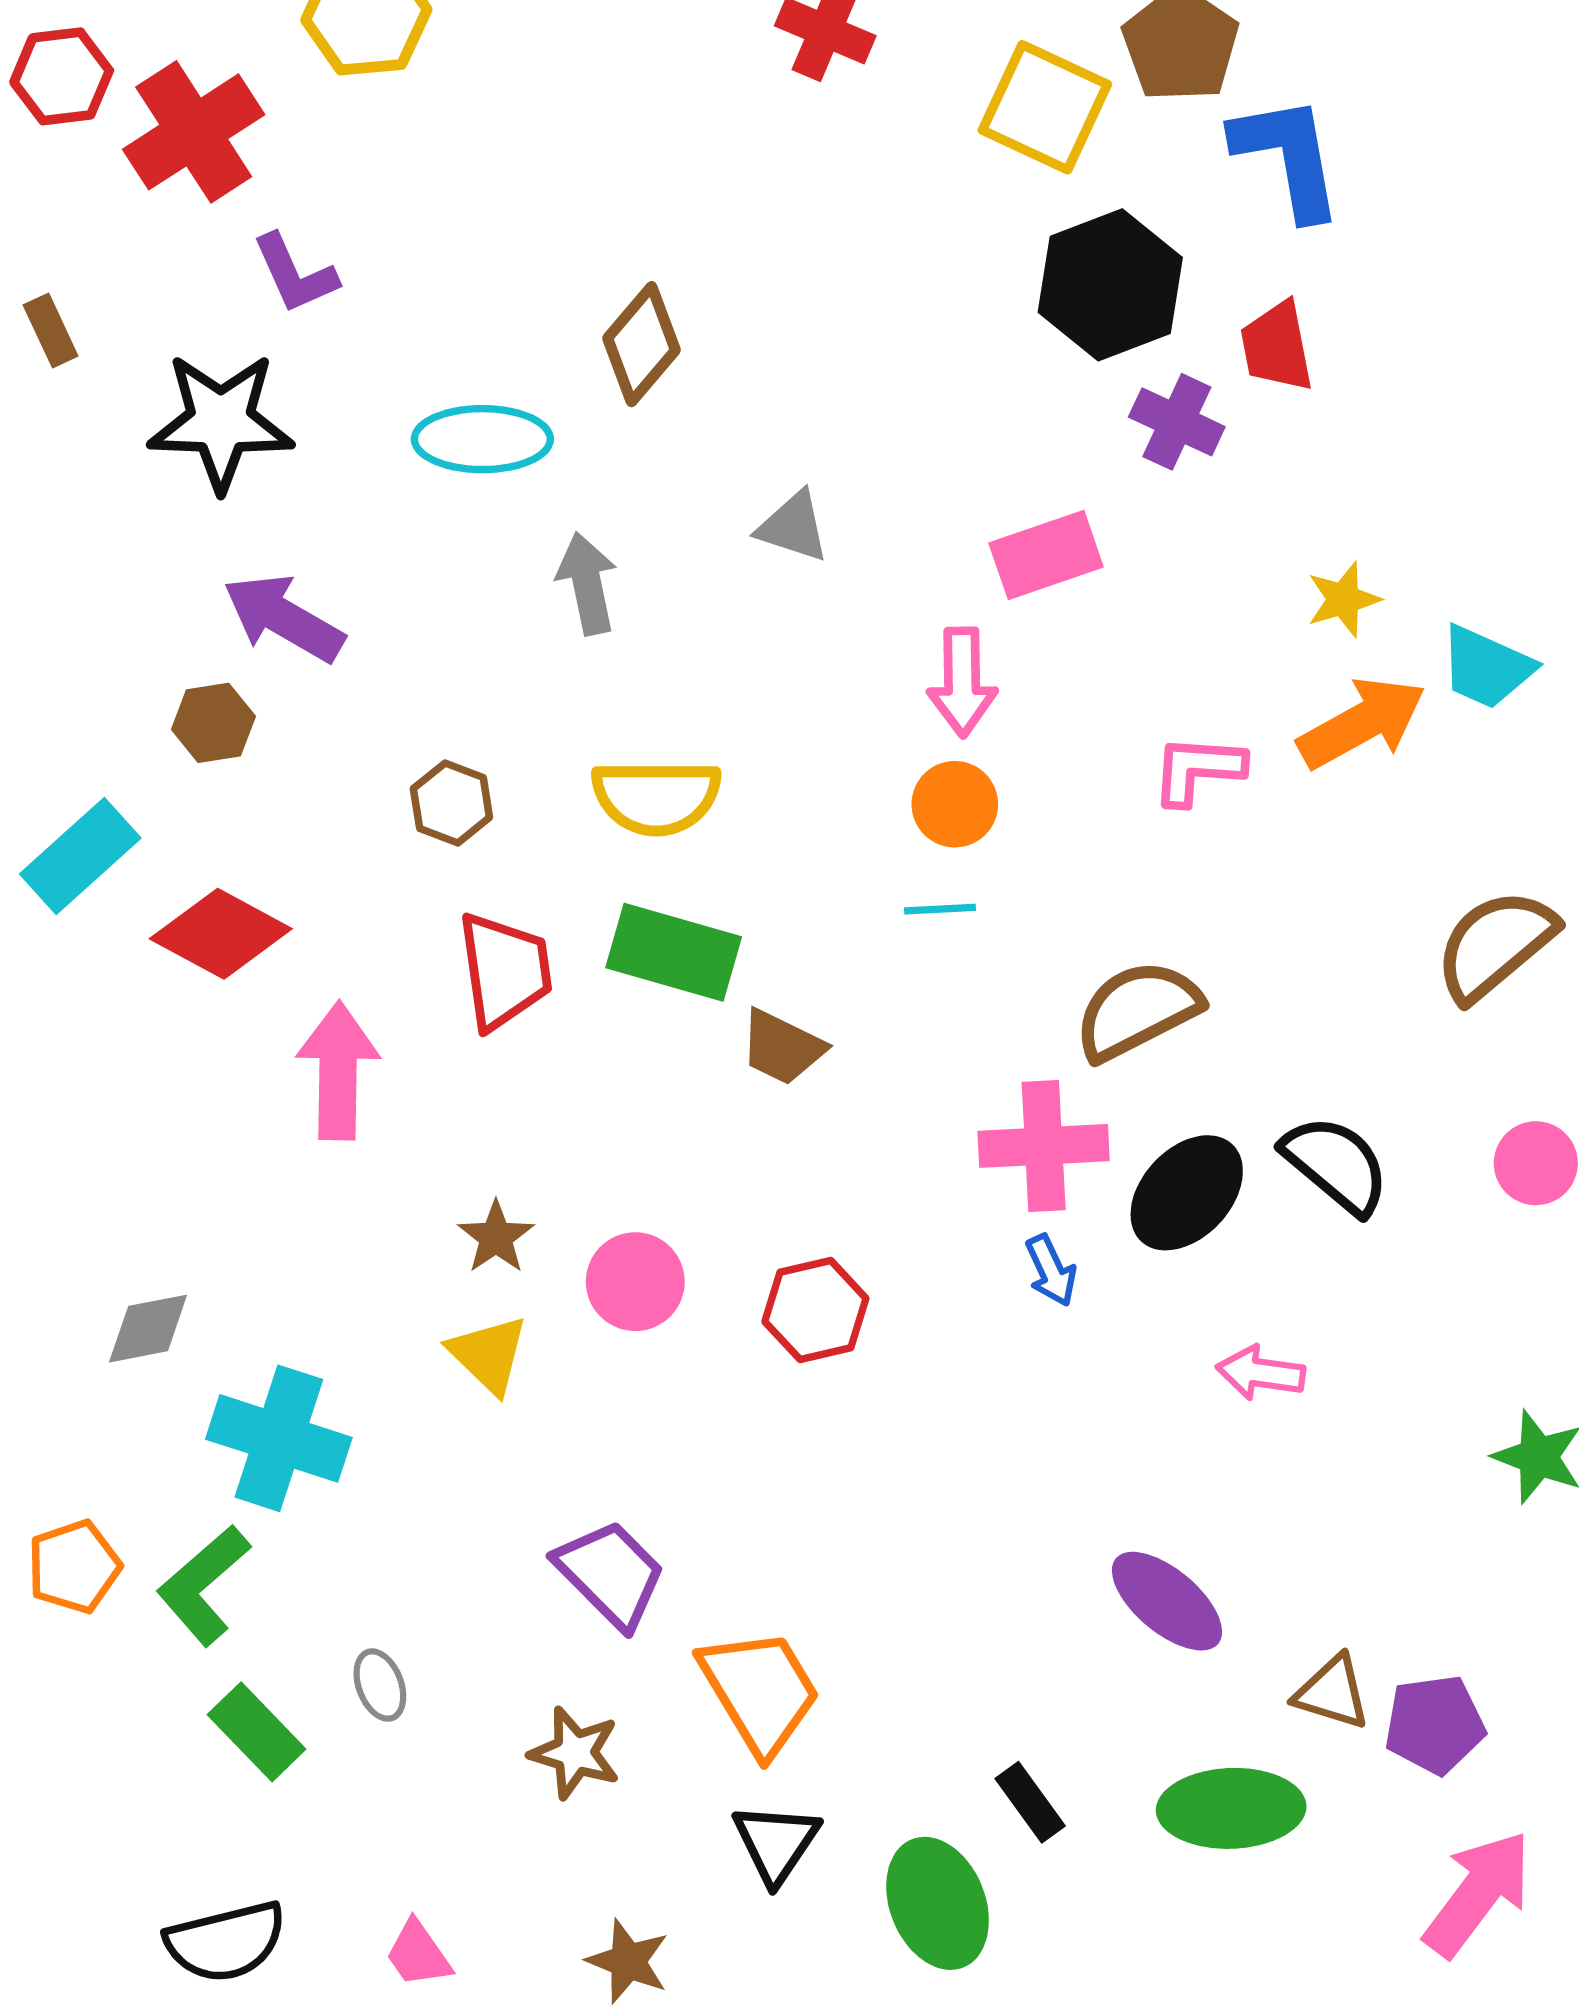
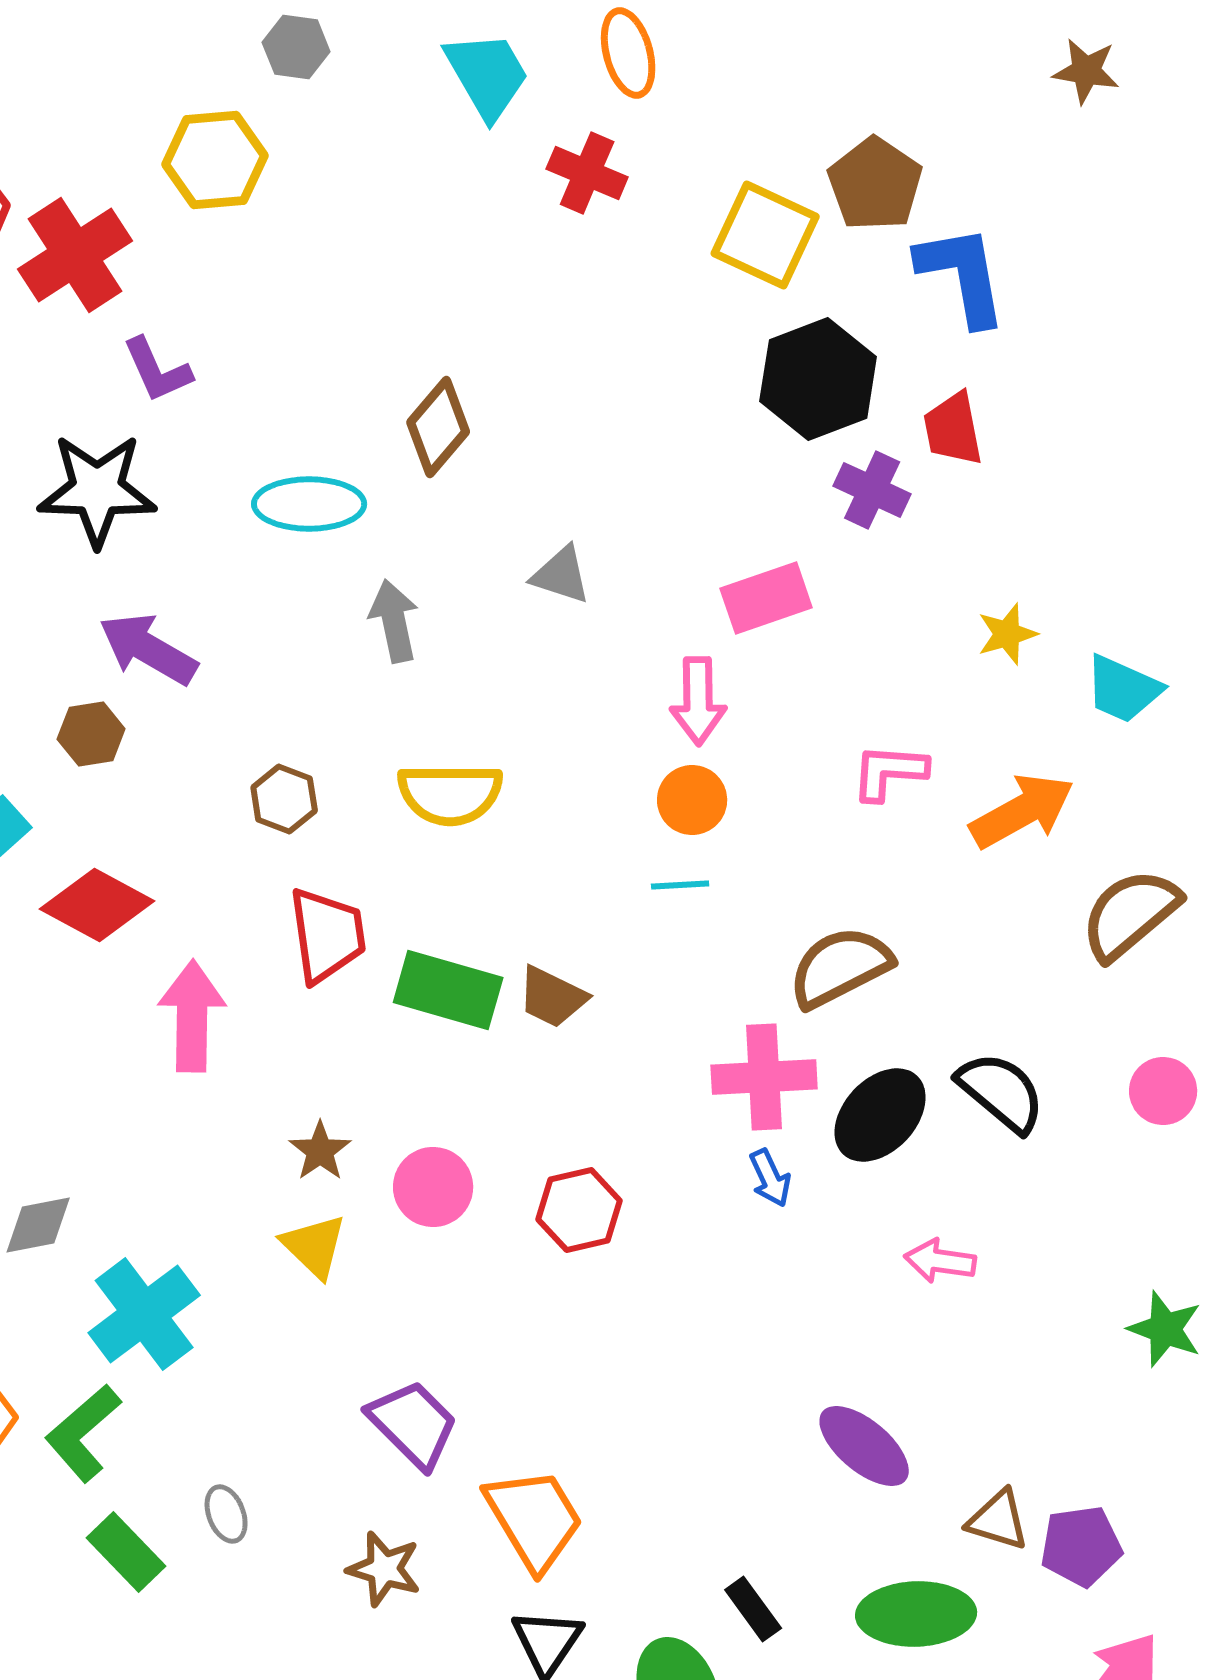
orange arrow: (1362, 723) -> (1022, 811), moved
green rectangle: (674, 952) -> (448, 990), moved
cyan cross: (279, 1438) -> (144, 1314), turned 35

